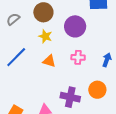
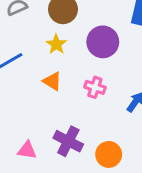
orange circle: (97, 90) -> (109, 154), moved

